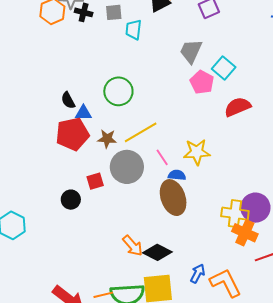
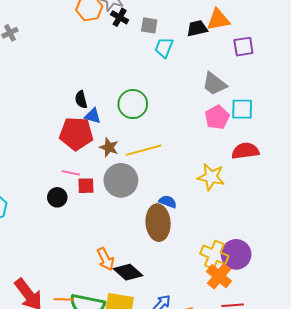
gray trapezoid: (191, 51) -> (214, 84), turned -92
cyan square: (224, 68) -> (242, 109), turned 35
yellow star: (197, 152) -> (211, 177), moved
pink line: (162, 157) -> (71, 173), moved, turned -60

